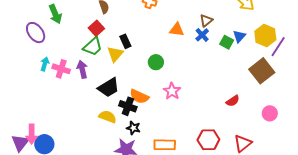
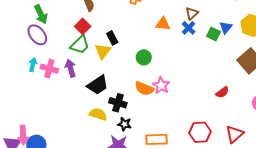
purple ellipse: (36, 33) -> (37, 35), moved
orange semicircle: (139, 96) -> (144, 89), moved

